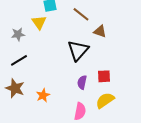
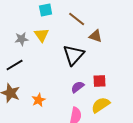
yellow triangle: (39, 22) -> (42, 35), moved
gray star: (18, 34) -> (22, 39), moved
purple semicircle: (82, 82) -> (78, 87), turned 40

